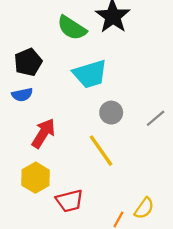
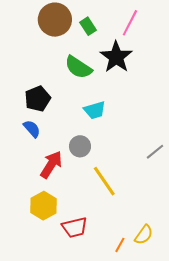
cyan trapezoid: (90, 74) -> (95, 110), size x0.7
blue semicircle: (22, 95) -> (32, 129), turned -120
gray circle: (111, 113) -> (80, 146), moved

